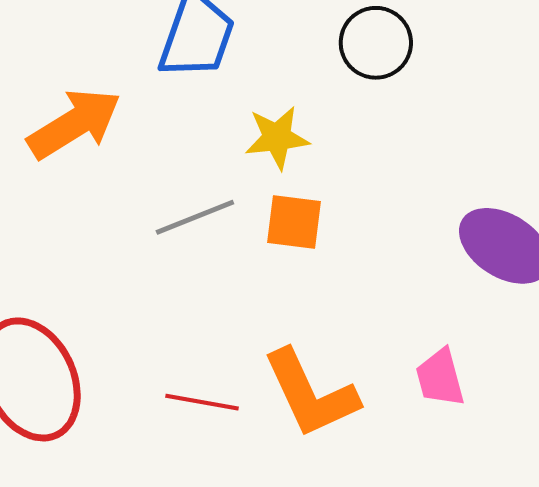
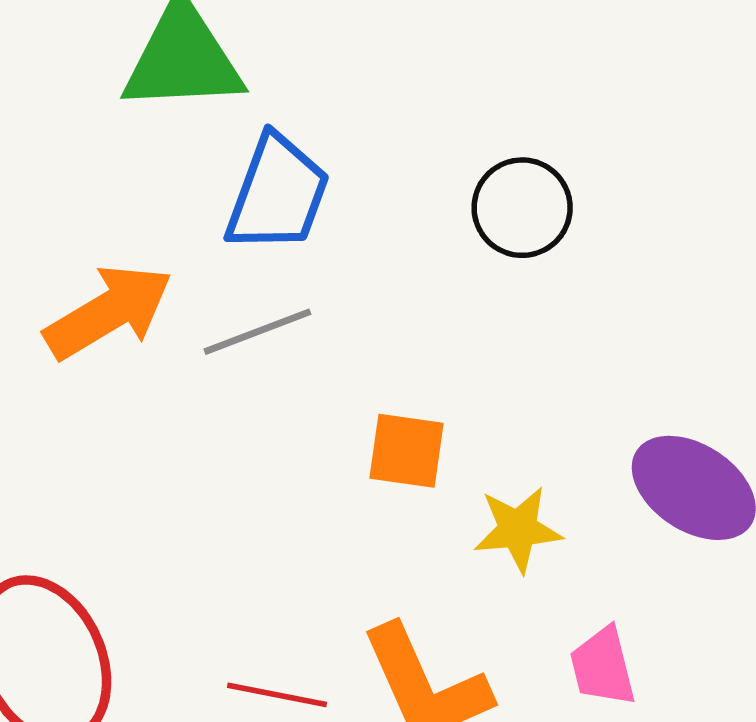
yellow star: (277, 138) -> (518, 529), moved
gray line: (195, 217) -> (257, 332), moved

